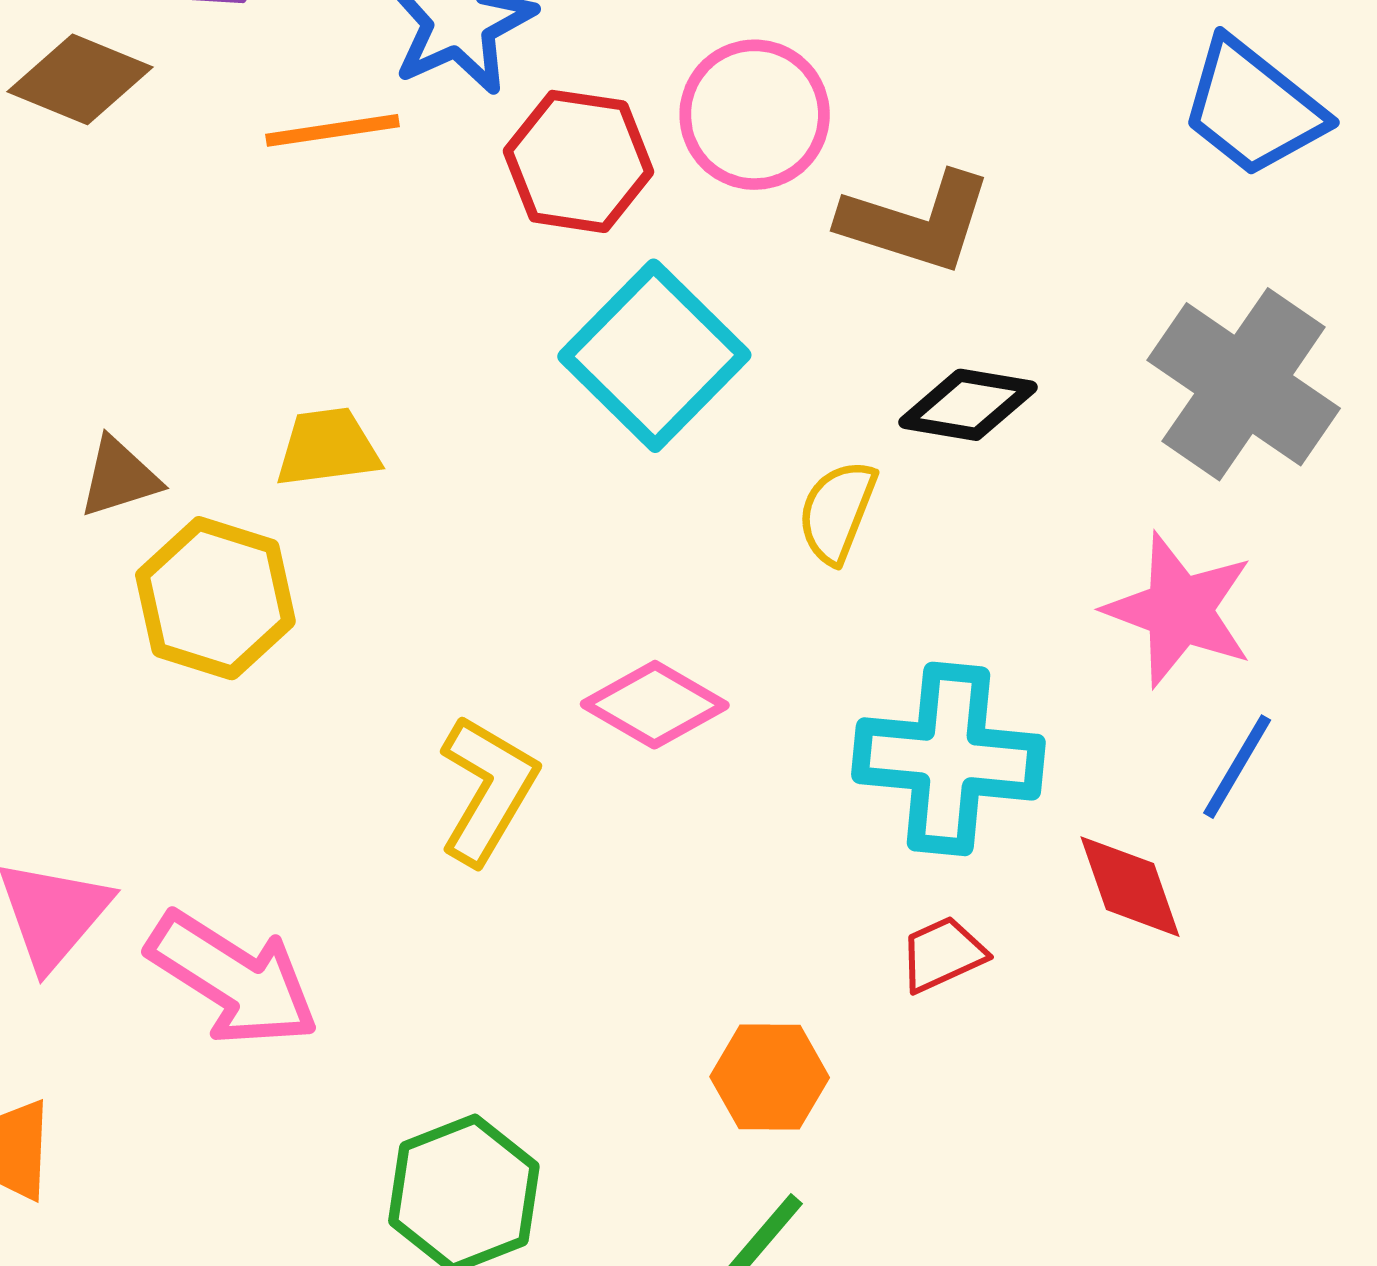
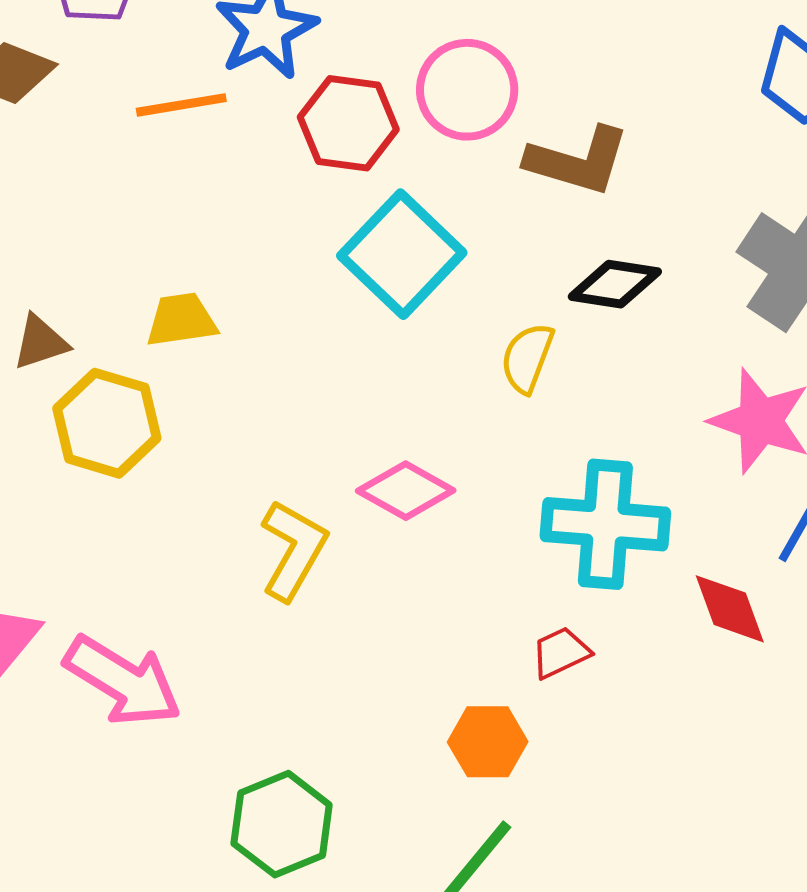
red trapezoid: (943, 954) -> (561, 653), moved

